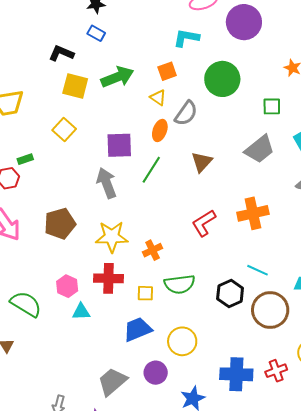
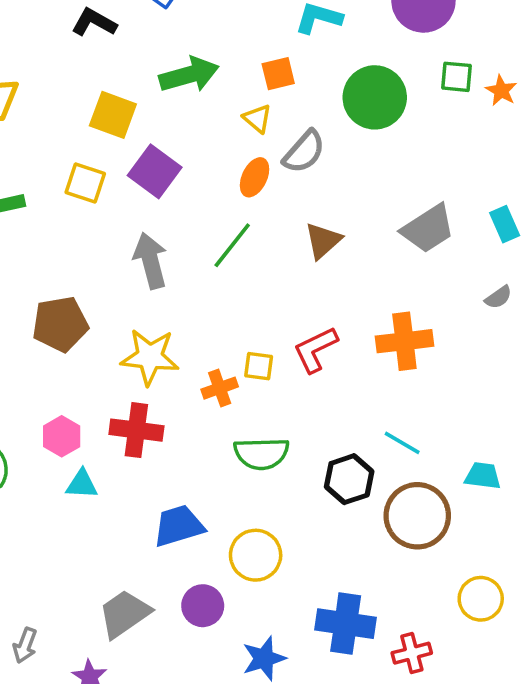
yellow square: (75, 86) -> (113, 115), moved
green square: (272, 106) -> (456, 77), moved
yellow square: (64, 129) -> (85, 183), moved, turned -30
purple square: (119, 145) -> (155, 171), moved, turned 32
yellow square: (145, 293) -> (259, 366), moved
red cross: (276, 371) -> (412, 653), moved

